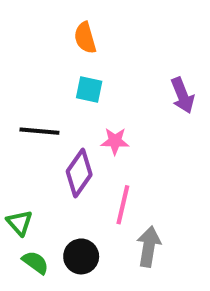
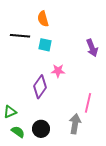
black line: (39, 131) -> (20, 36), moved
pink line: (123, 205) -> (88, 103), moved
green triangle: (20, 223) -> (10, 112), turned 48

